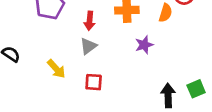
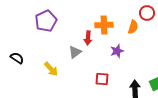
red arrow: (90, 21) -> (88, 38), moved
red square: (94, 82) -> (102, 79), moved

